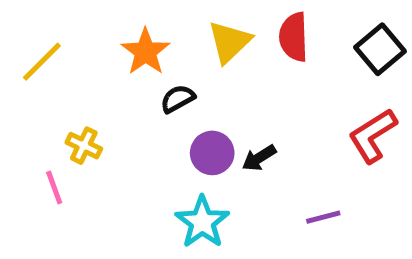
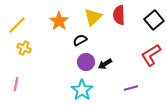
black semicircle: (178, 99) -> (80, 40), moved
yellow cross: (84, 146) -> (24, 48), moved
pink line: (54, 188) -> (16, 84), moved, turned 32

